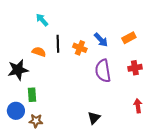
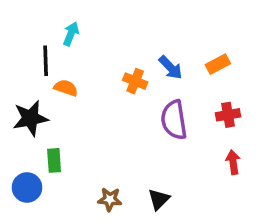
cyan arrow: (42, 20) -> (71, 34), turned 64
black line: (58, 44) -> (46, 61), moved
red arrow: (138, 106) -> (233, 162), moved
brown star: (36, 121) -> (110, 199), moved

